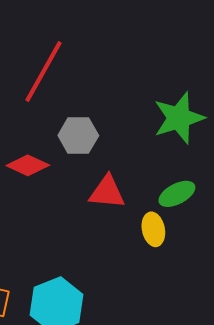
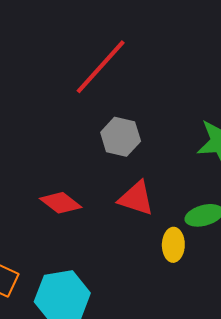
red diamond: (28, 165) -> (61, 203), moved

